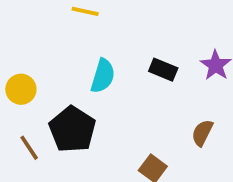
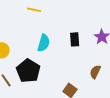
black rectangle: (163, 70) -> (75, 39), turned 64

